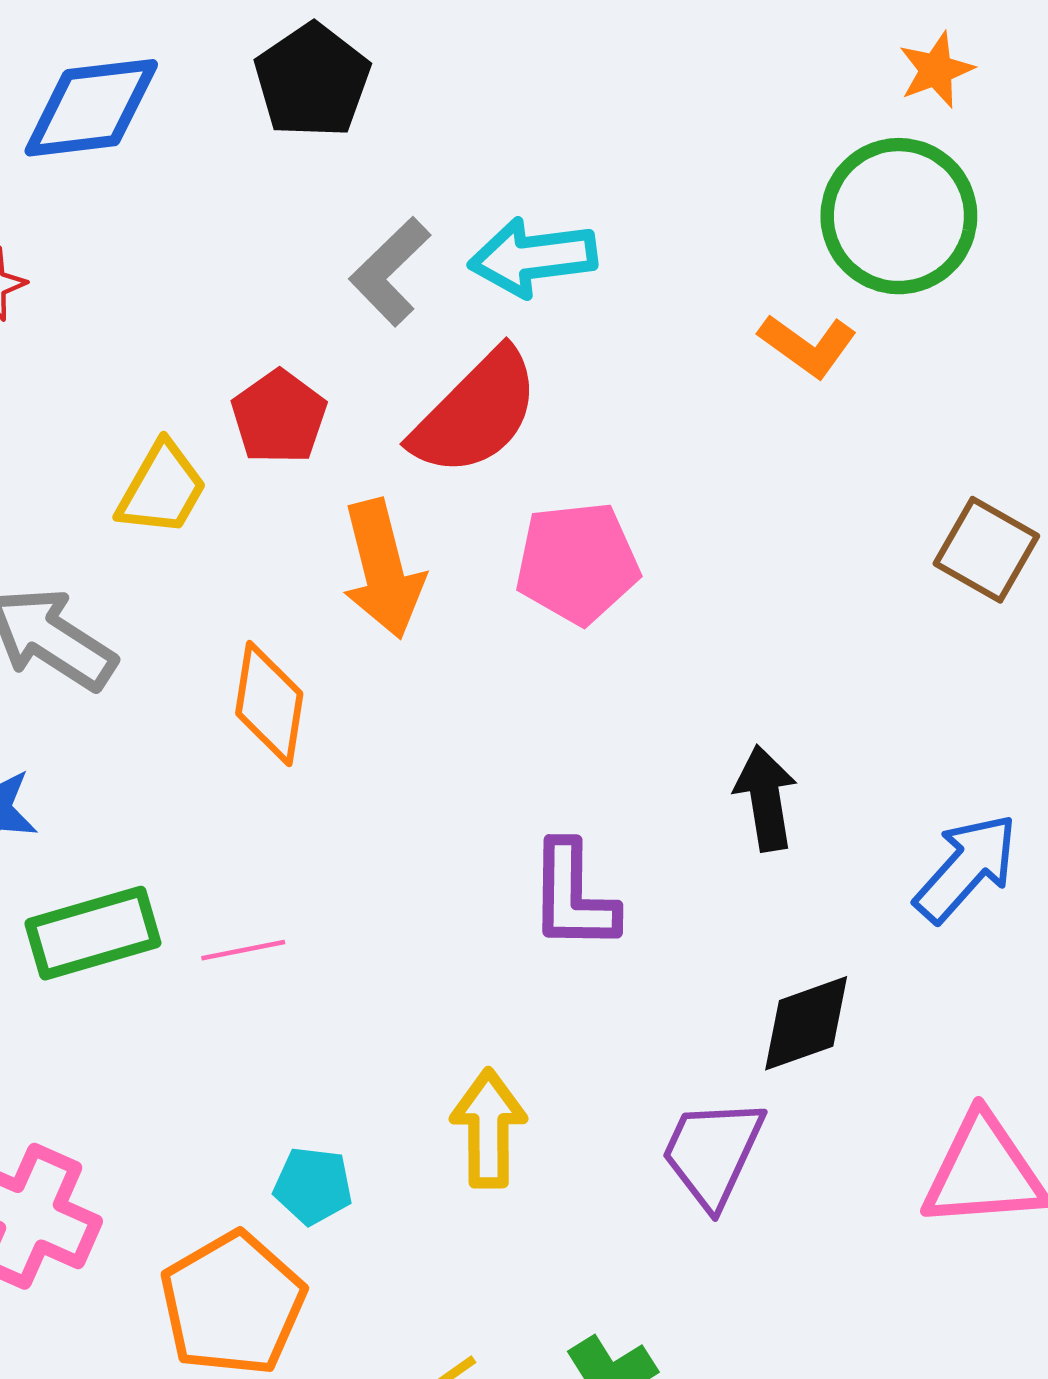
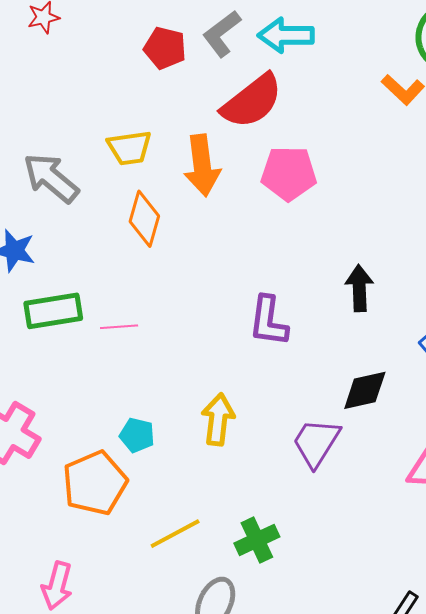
red pentagon: (279, 417) -> (165, 48), moved, turned -30
yellow trapezoid: (162, 489) -> (129, 148), moved, turned 45

